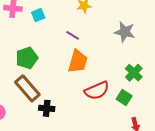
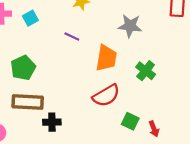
orange trapezoid: (78, 61) -> (106, 58), moved
brown rectangle: (27, 88) -> (28, 102), turned -40
green square: (124, 98) -> (130, 121), moved

